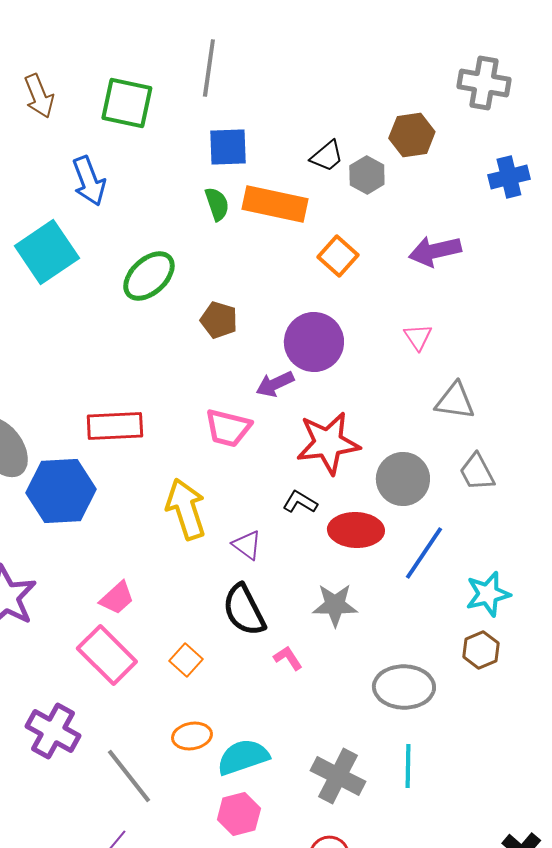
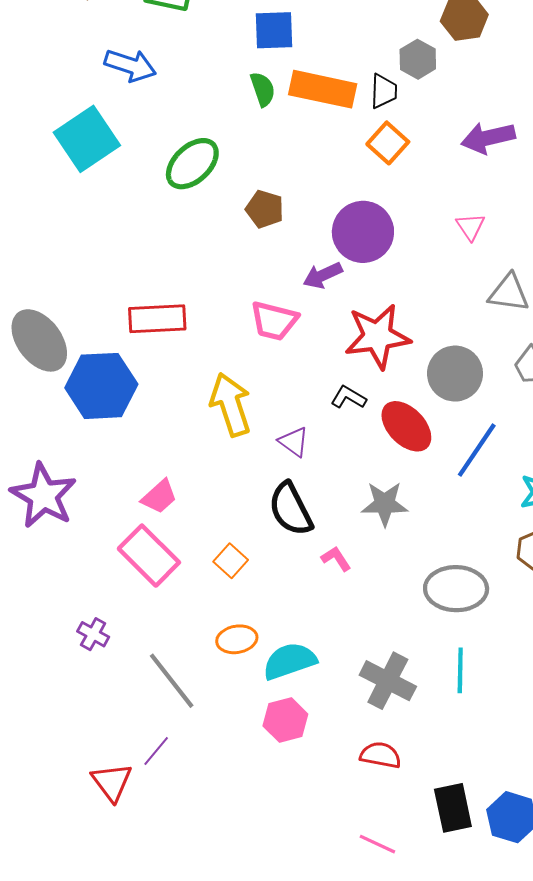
black trapezoid: (327, 156) -> (384, 91), moved, turned -48
blue arrow: (89, 181) -> (130, 65), turned -51
red ellipse: (356, 530) -> (406, 426), turned 44
purple cross: (53, 731) -> (93, 634), size x0.6

